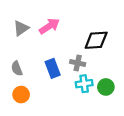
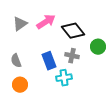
black diamond: (96, 40) -> (73, 31), moved, turned 55
cyan cross: (84, 84) -> (64, 78), moved
green circle: (106, 87) -> (98, 47), moved

